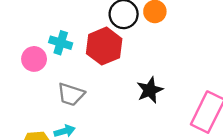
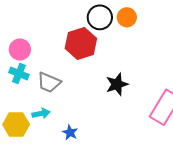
cyan cross: (61, 43) -> (19, 74), moved

